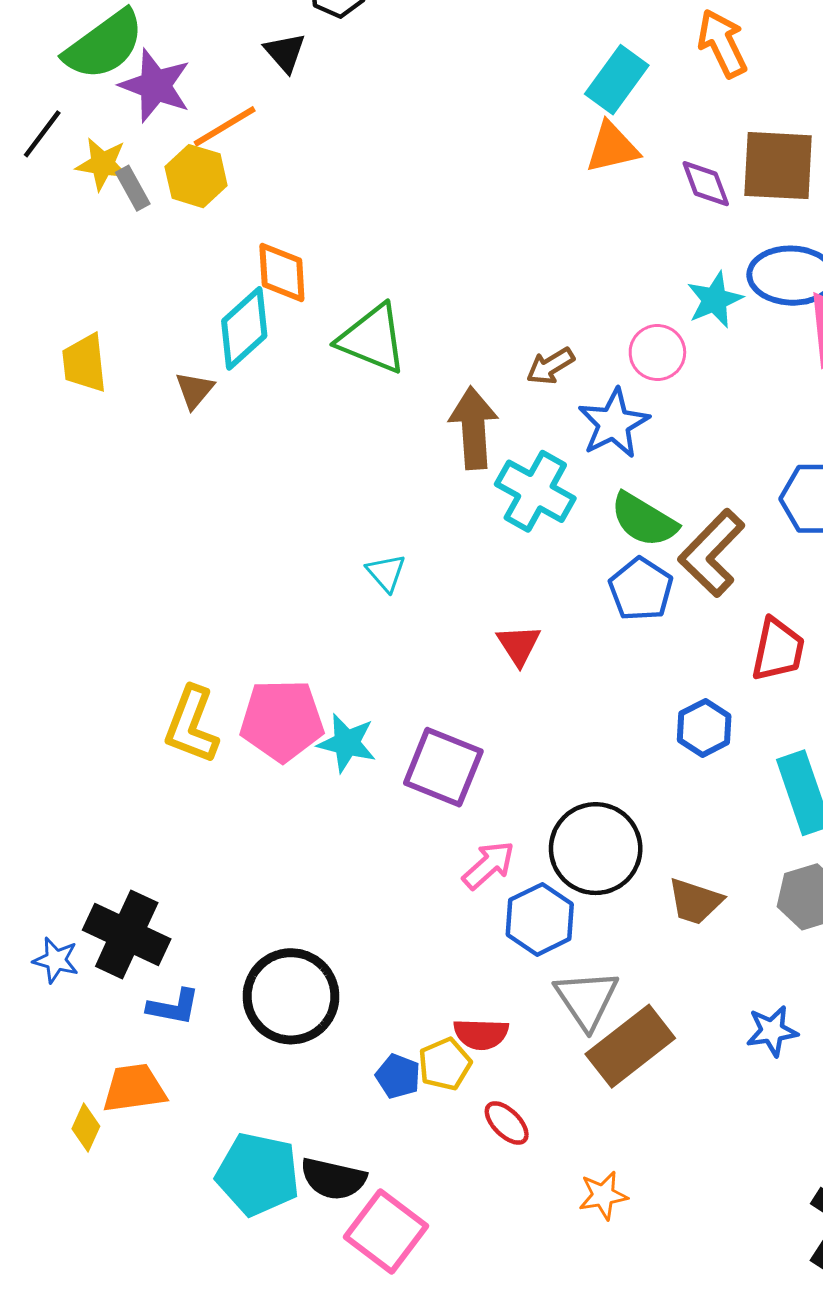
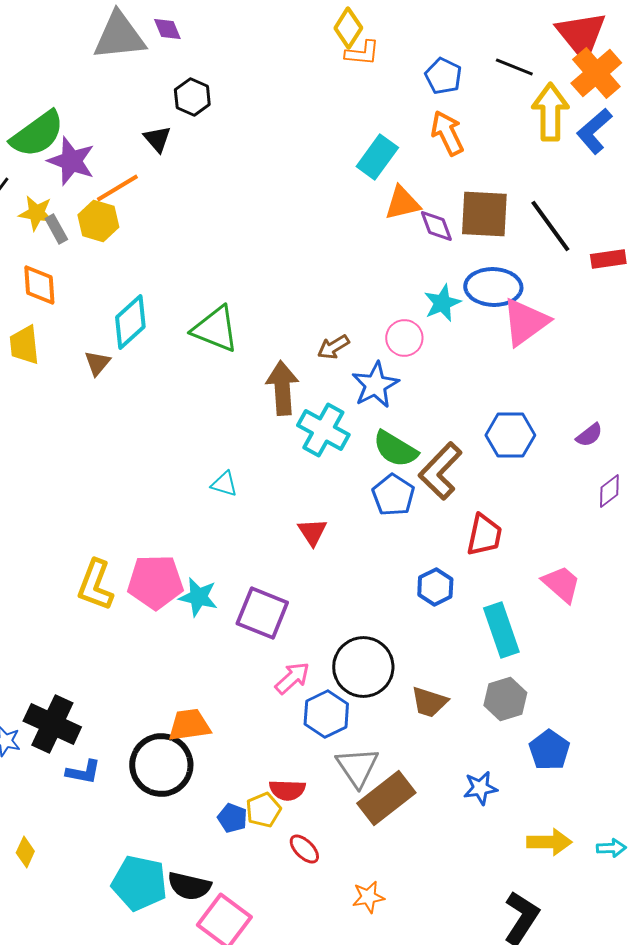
orange triangle: (612, 147) -> (402, 203), moved
orange diamond: (282, 273) -> (39, 285), moved
cyan triangle: (386, 573) -> (224, 484), turned -32
orange trapezoid: (134, 1088) -> (189, 725), moved

